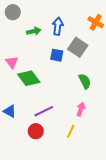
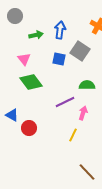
pink triangle: (12, 62) -> (24, 59), moved
green semicircle: (85, 81) -> (87, 85), turned -63
purple line: (44, 111) -> (65, 102), moved
red circle: (36, 131) -> (29, 128), moved

